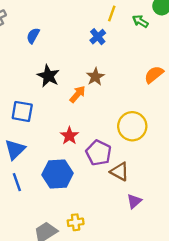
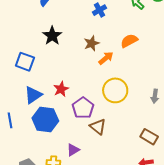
orange semicircle: (154, 74) -> (129, 41), moved
orange arrow: (78, 94) -> (106, 58), moved
blue triangle: (15, 149) -> (33, 95), moved
purple triangle: (134, 201) -> (73, 150), moved

